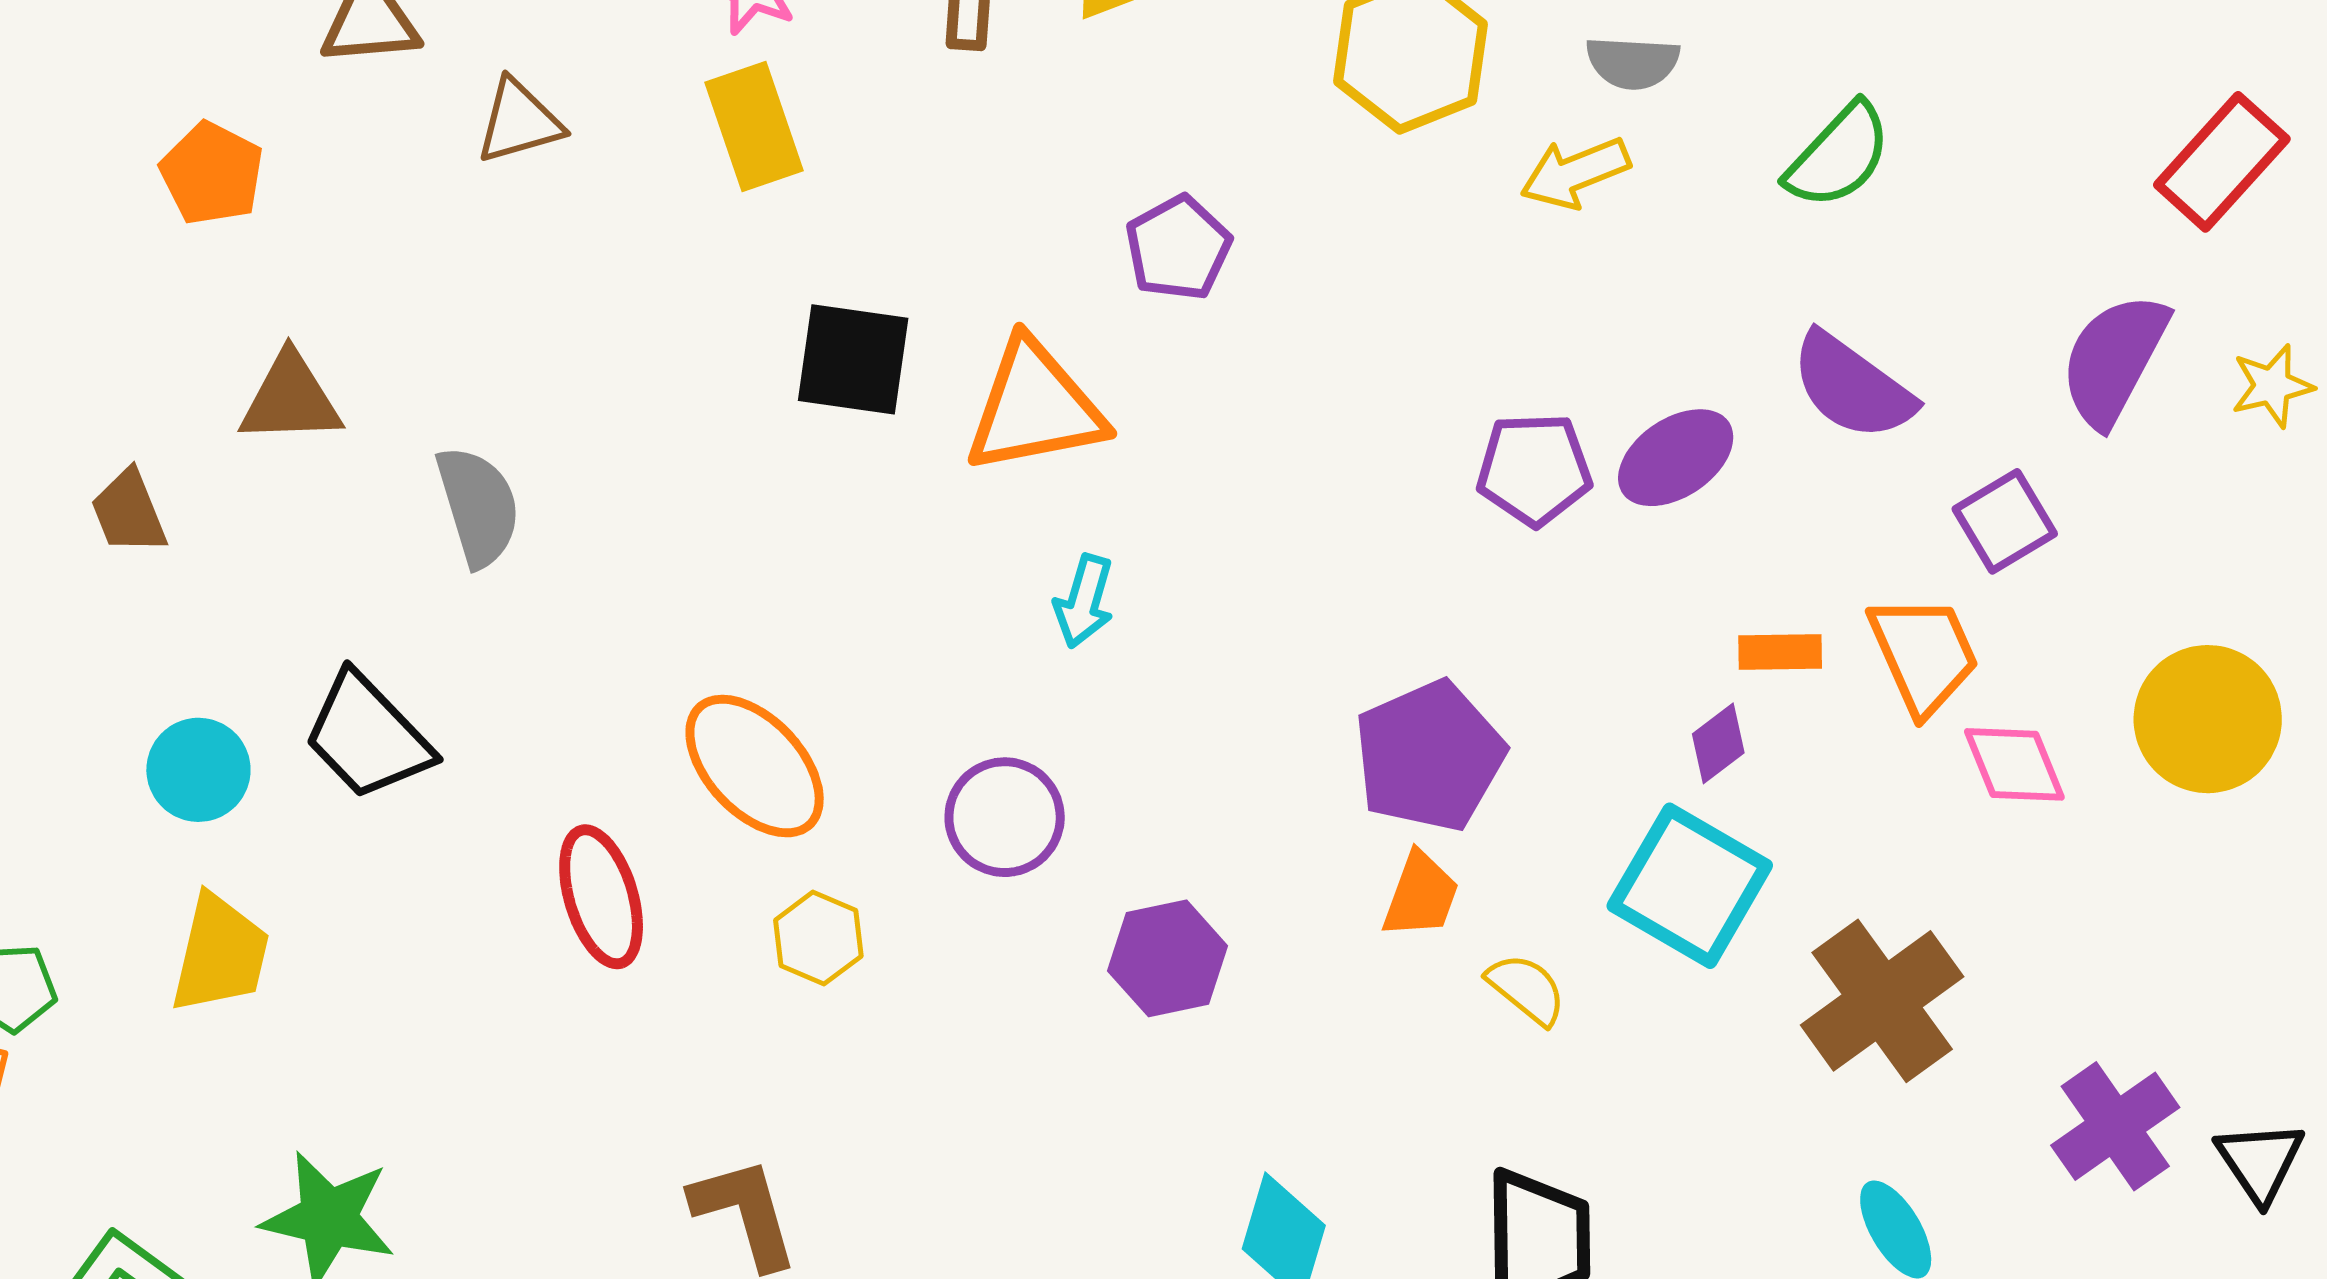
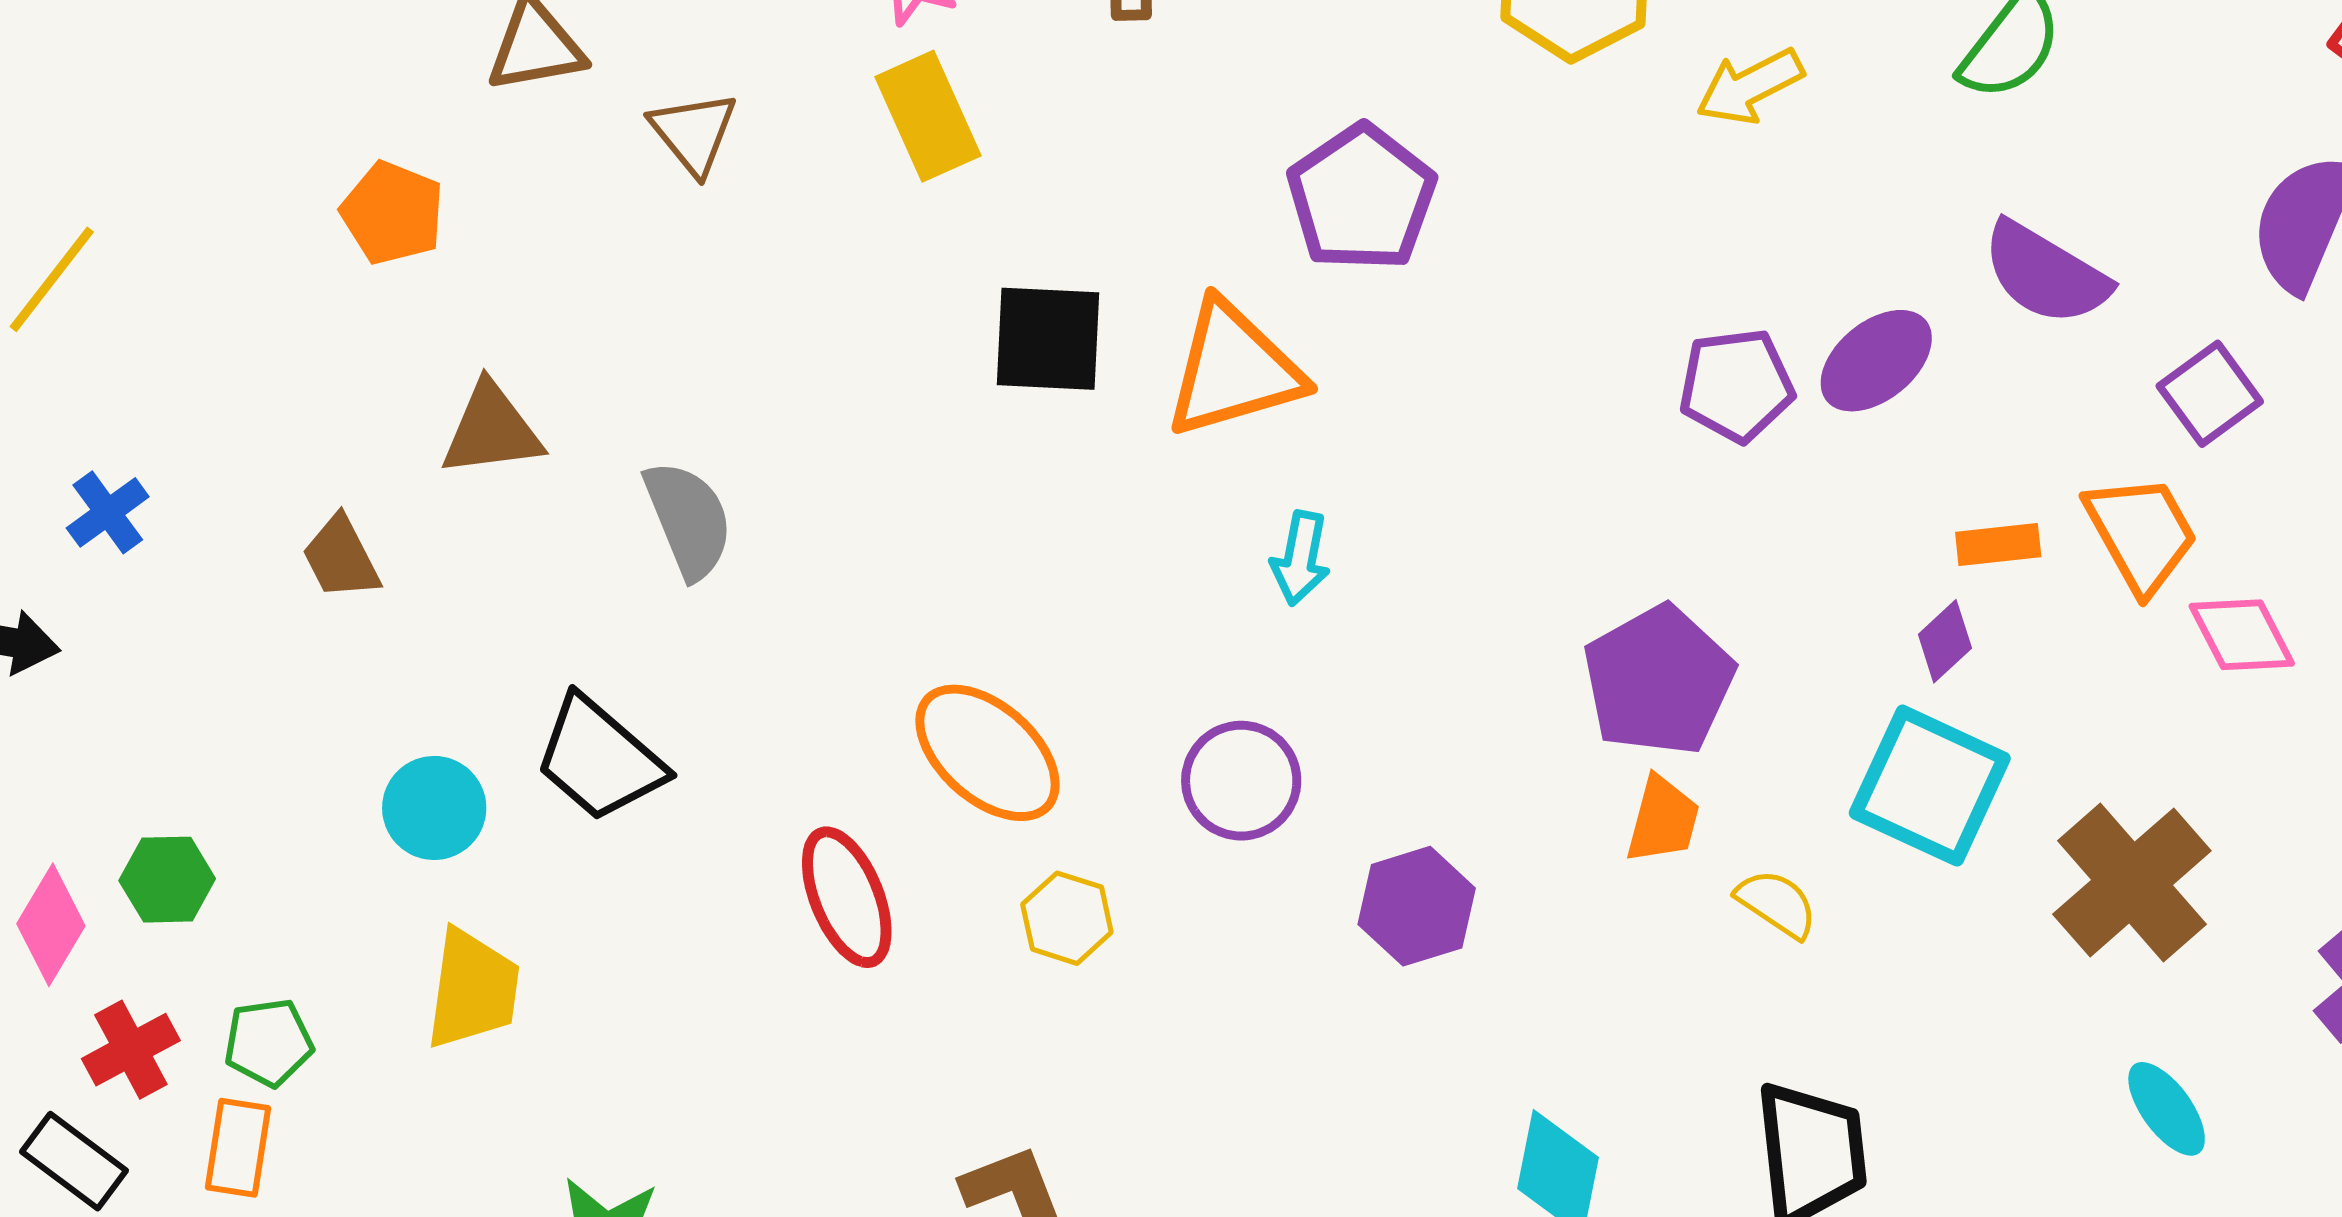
brown triangle: (519, 122) -> (694, 133), turned -48
purple pentagon: (1178, 248) -> (1362, 198), size x1.4

